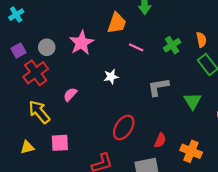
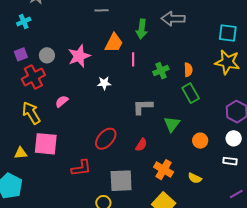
pink line: (136, 47) -> (133, 59), moved, turned 56
white star: (111, 77) -> (104, 83), moved
red semicircle: (160, 140) -> (141, 145), moved
pink square: (60, 143) -> (46, 144), size x1.4
yellow triangle: (27, 147) -> (21, 153), moved

